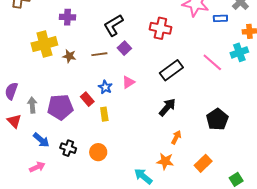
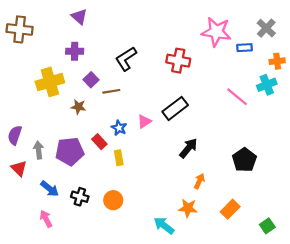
purple square: (124, 48) -> (91, 80), moved
brown star: (69, 56) -> (78, 107), moved
black rectangle: (171, 70) -> (175, 108), moved
pink arrow: (37, 167) -> (46, 219), turned -91

